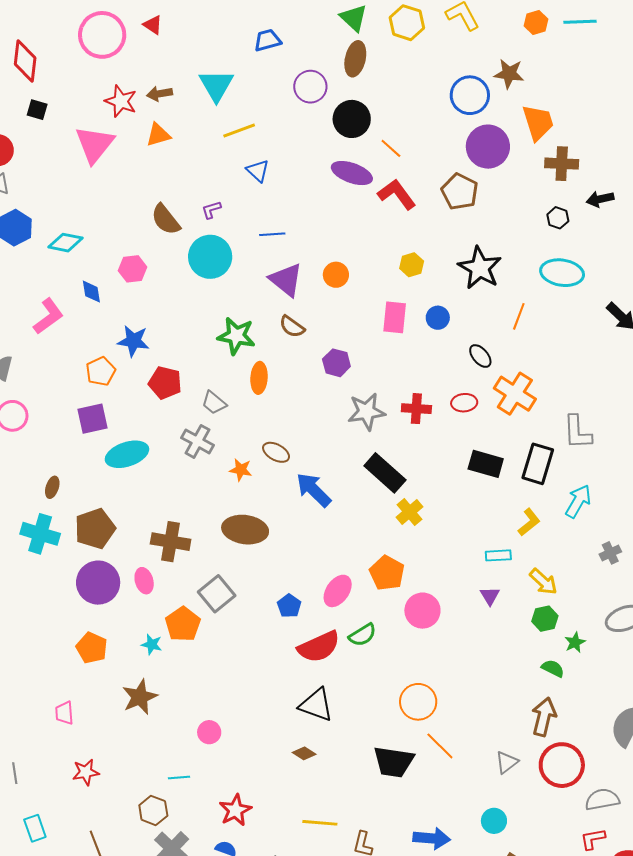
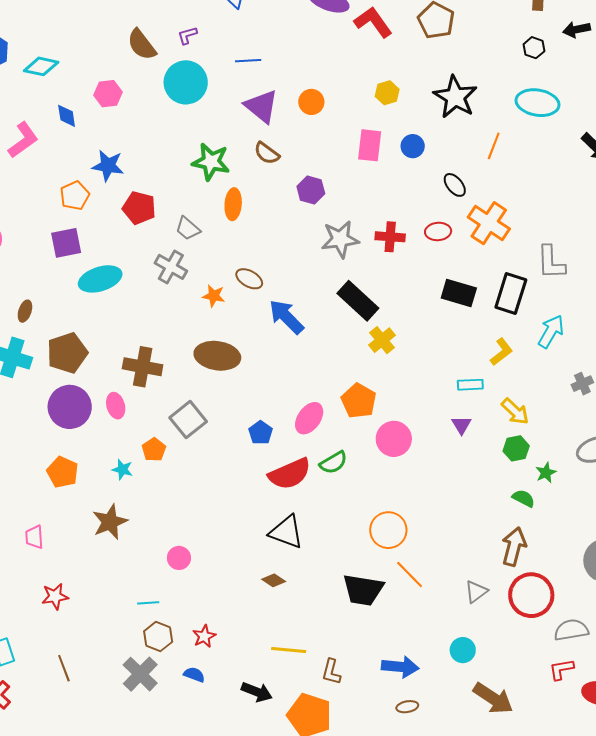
orange pentagon: (183, 624) -> (154, 450), size x0.7
brown hexagon: (153, 810) -> (158, 637), moved
red star: (235, 810) -> (204, 636), size x0.7

